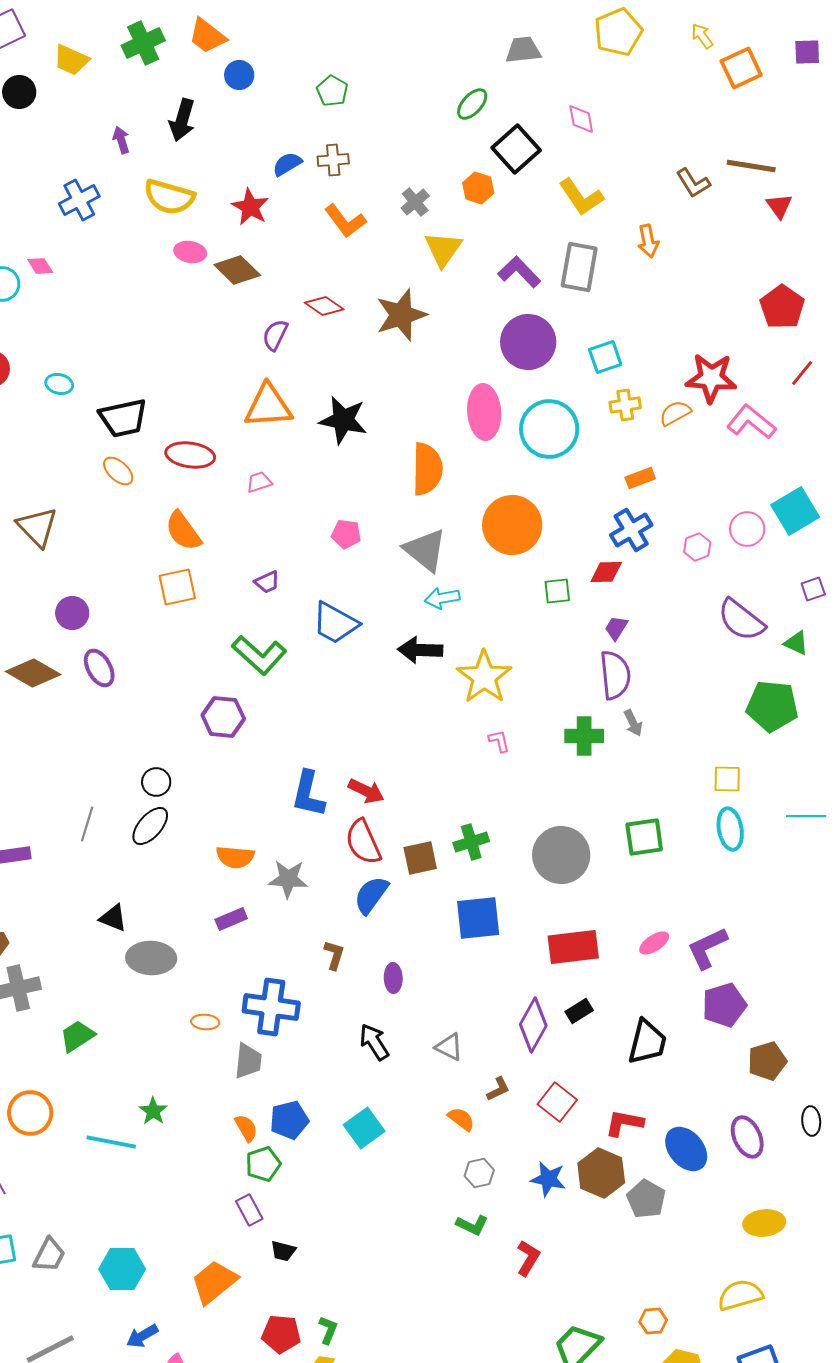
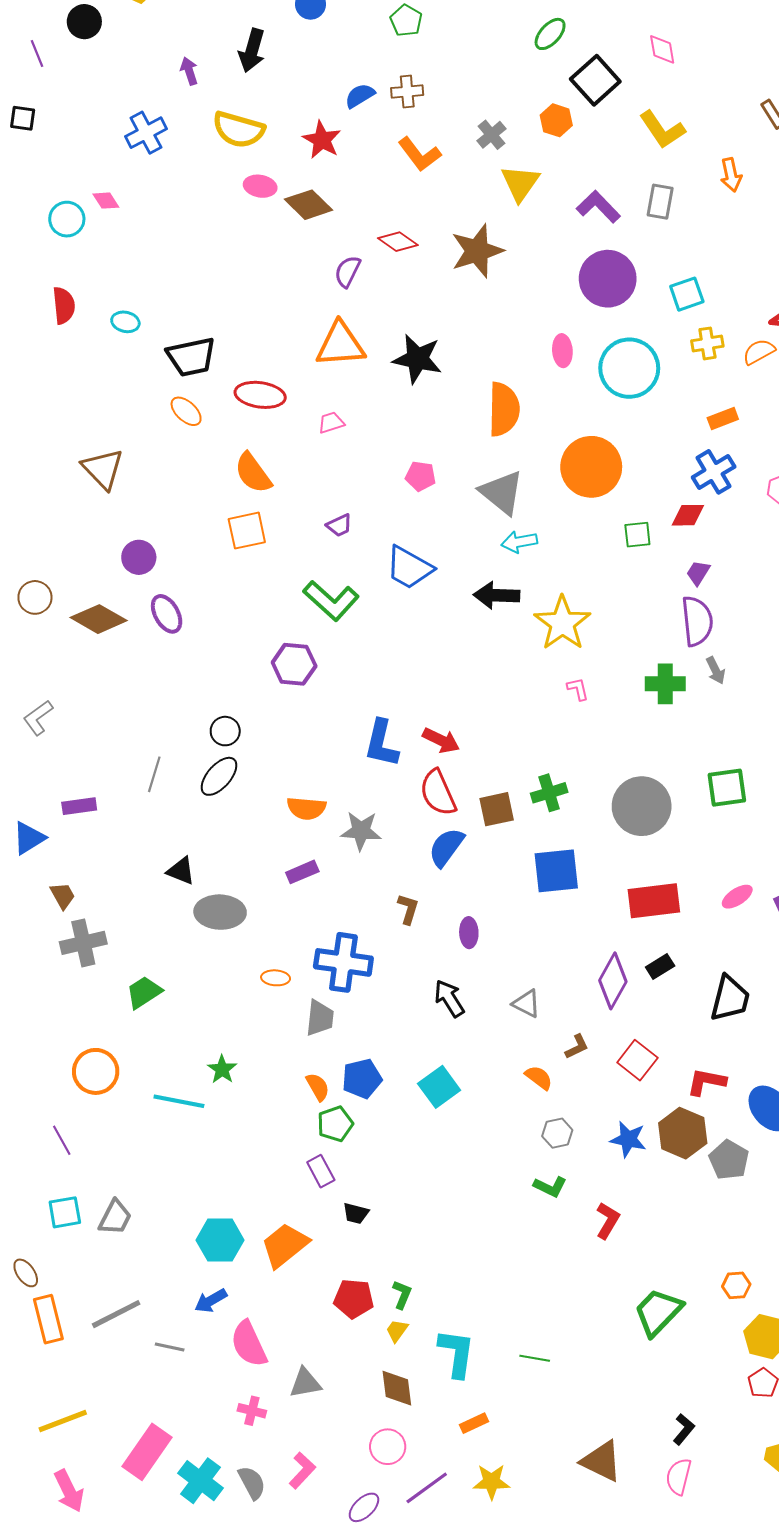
gray rectangle: (579, 267) -> (660, 202), size x0.7
pink ellipse: (484, 412) -> (562, 351), size x0.6
cyan hexagon: (122, 1269) -> (220, 1240), moved

